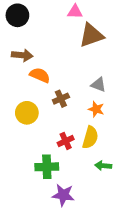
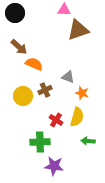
brown arrow: (22, 55) -> (19, 47), turned 36
gray triangle: (99, 85) -> (68, 77), moved
brown cross: (61, 99) -> (45, 90), moved
red cross: (66, 141) -> (56, 120), turned -32

